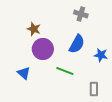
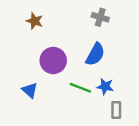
brown star: (34, 29) -> (35, 21), moved
blue star: (101, 55) -> (105, 87), moved

